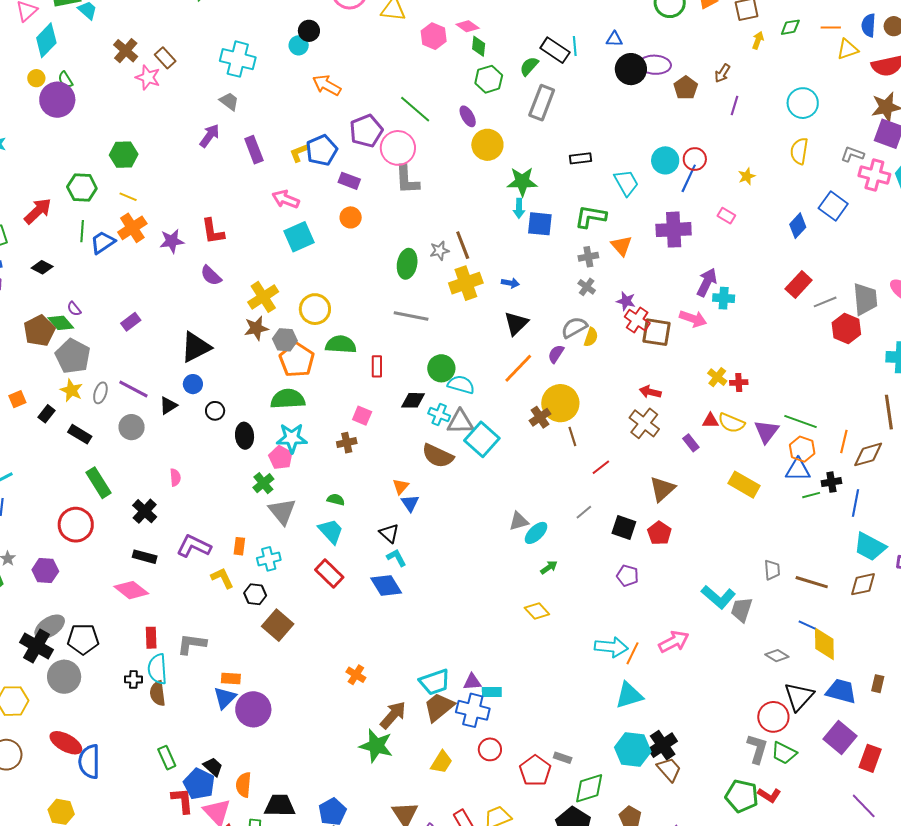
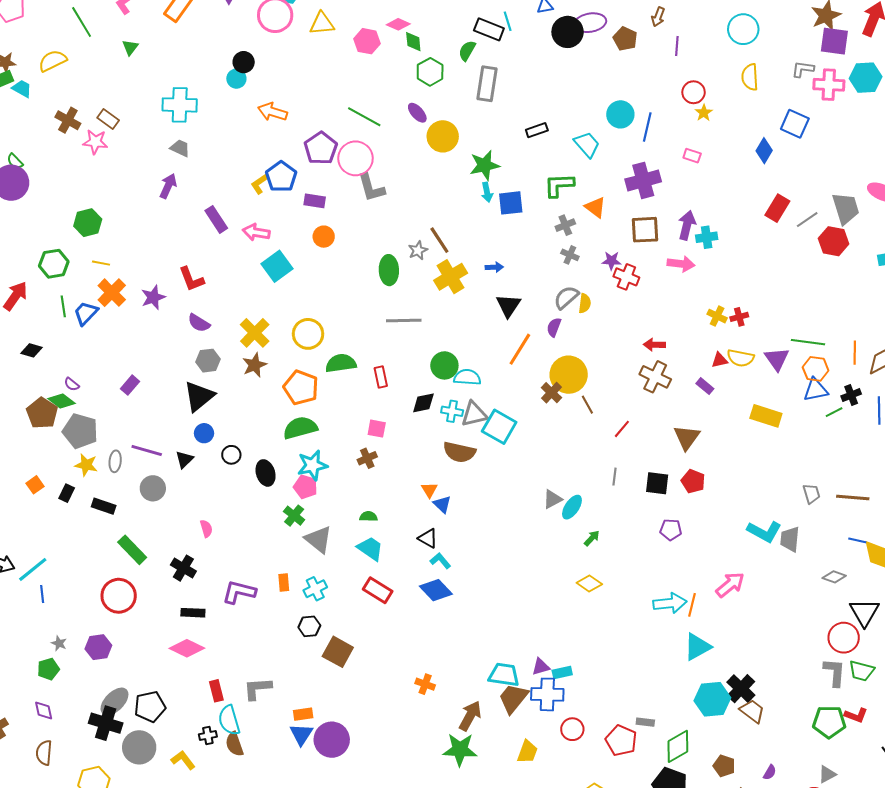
purple rectangle: (254, 150) -> (216, 219), moved
red circle: (695, 159) -> (694, 92), moved
brown square: (657, 332) -> (645, 230), moved
gray hexagon: (285, 340) -> (208, 361), moved
gray line: (584, 512) -> (615, 477), turned -30
yellow L-shape: (222, 578) -> (183, 760), moved
cyan trapezoid: (435, 682) -> (504, 675), turned -140

